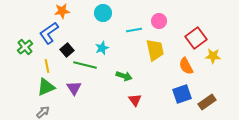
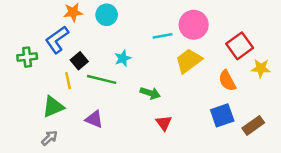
cyan circle: (103, 13) -> (107, 15), moved
pink circle: (159, 21) -> (194, 25), size x1.5
green cross: (25, 47) -> (27, 57), turned 35
yellow trapezoid: (155, 50) -> (189, 61), turned -115
yellow line: (47, 66) -> (68, 81), moved
purple triangle: (74, 88) -> (94, 119), moved, turned -35

